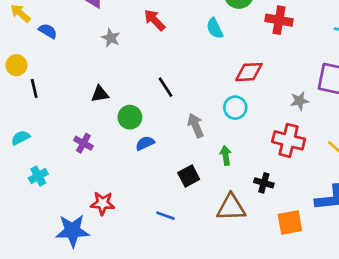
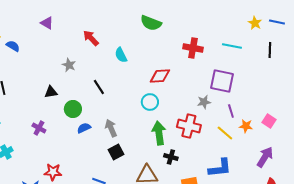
red cross: (279, 20) -> (193, 48), moved
cyan semicircle: (215, 28) -> (121, 55), moved
gray star: (111, 38) -> (69, 65), moved
gray star: (299, 101) -> (204, 102), moved
gray arrow: (196, 125) -> (111, 128), moved
green arrow: (226, 155) -> (159, 133), moved, size x1.6

